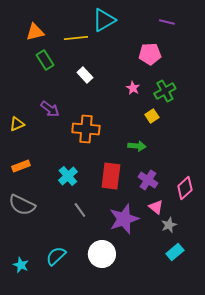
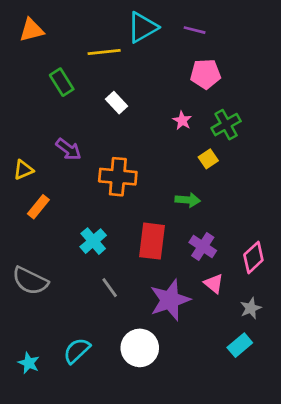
purple line: (167, 22) -> (195, 30), moved
orange triangle: (35, 32) -> (32, 30), moved
orange rectangle: (21, 166) -> (38, 207), moved, turned -30
gray star: (169, 225) -> (251, 308), moved

